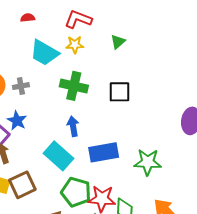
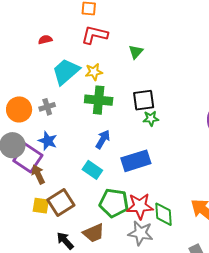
yellow star: (75, 45) -> (94, 72), moved
cyan trapezoid: (44, 53) -> (66, 72), turned 116
blue arrow: (73, 126) -> (103, 139), turned 48
cyan rectangle: (59, 156) -> (92, 170), size x0.7
green star: (148, 162) -> (151, 118), moved, size x0.6

